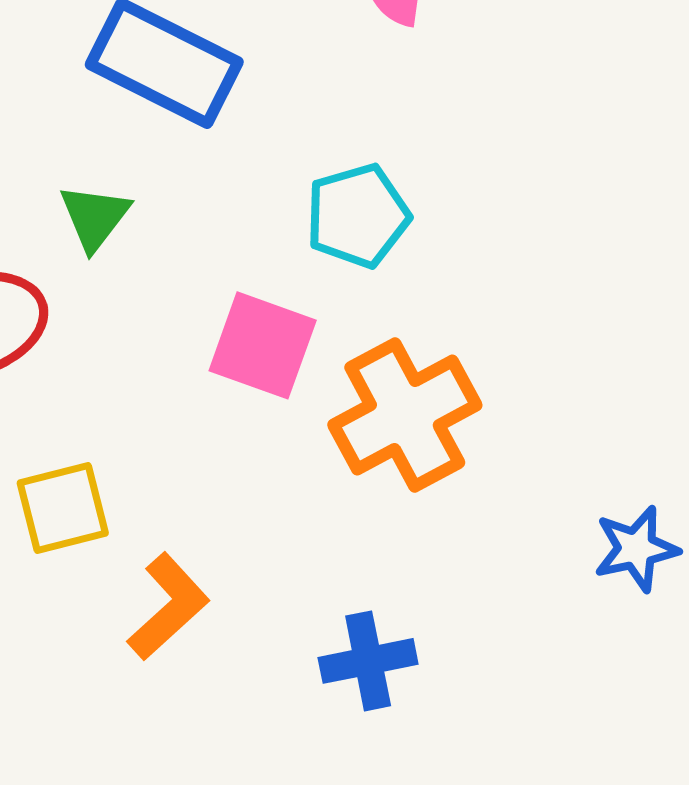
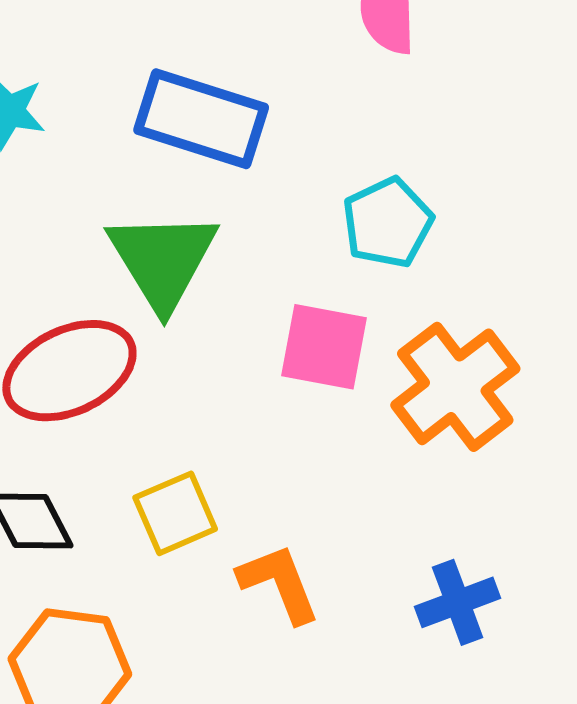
green triangle: (95, 217) -> (163, 260), size x1.8
orange L-shape: (168, 607) -> (279, 583), turned -60

